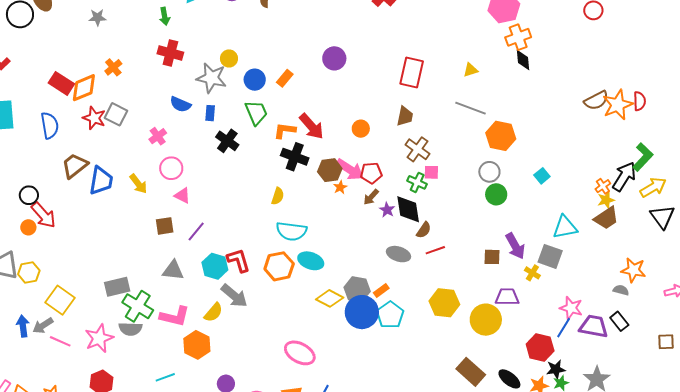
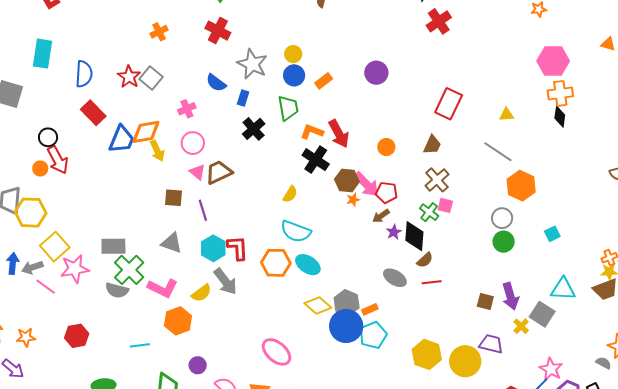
yellow circle: (229, 58) -> (293, 54), moved
red rectangle: (61, 83) -> (93, 113), moved
orange diamond: (84, 88) -> (146, 132), moved
brown trapezoid: (75, 166) -> (219, 172), moved
purple line: (196, 232) -> (203, 210), turned -70
yellow hexagon: (29, 272) -> (31, 213), size x1.4
yellow hexagon: (444, 303) -> (427, 354), moved
pink star: (99, 338) -> (75, 269), moved

